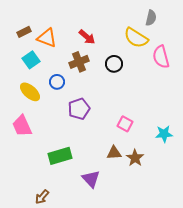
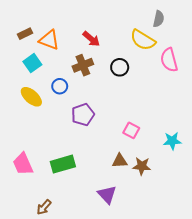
pink trapezoid: (22, 126) -> (23, 164), moved
brown star: (135, 158) -> (142, 166), turned -30
purple triangle: (91, 179) -> (107, 195), moved

